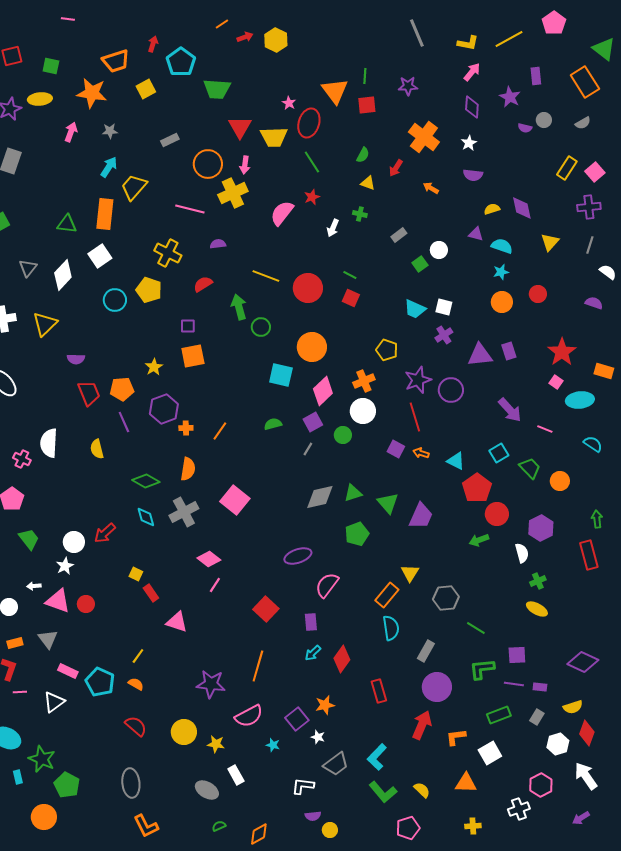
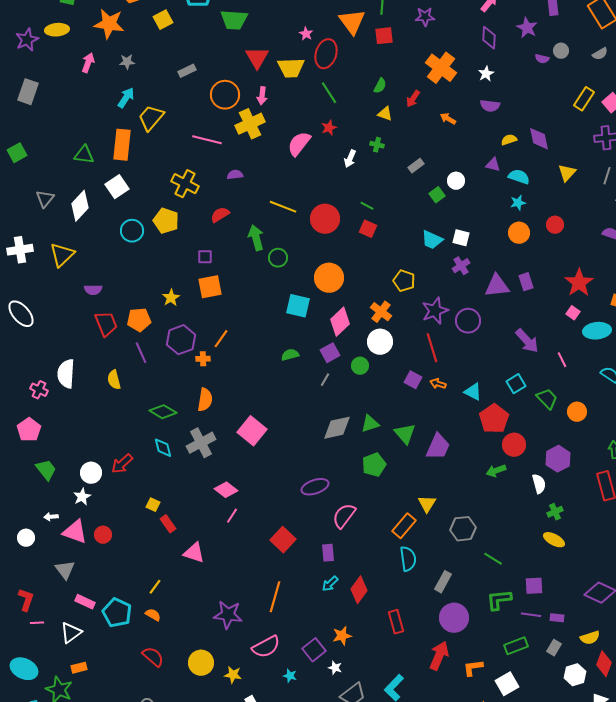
orange cross: (364, 381) -> (381, 312), turned -30
pink line: (545, 429) -> (562, 360), turned 42
orange line: (220, 431) -> (221, 339), moved
orange rectangle: (15, 643) -> (79, 668), moved

